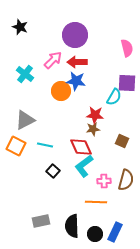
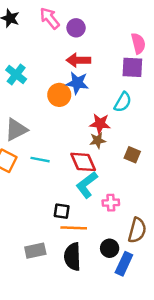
purple circle: (75, 35) -> (76, 28), size x0.6
pink arrow: (53, 60) -> (50, 18), moved, turned -84
purple square: (127, 83) -> (132, 67), moved
black square: (53, 171) -> (62, 211), moved, turned -32
brown semicircle: (126, 180) -> (137, 230), moved
orange line: (96, 202) -> (74, 228), moved
black circle: (95, 234) -> (110, 248), moved

